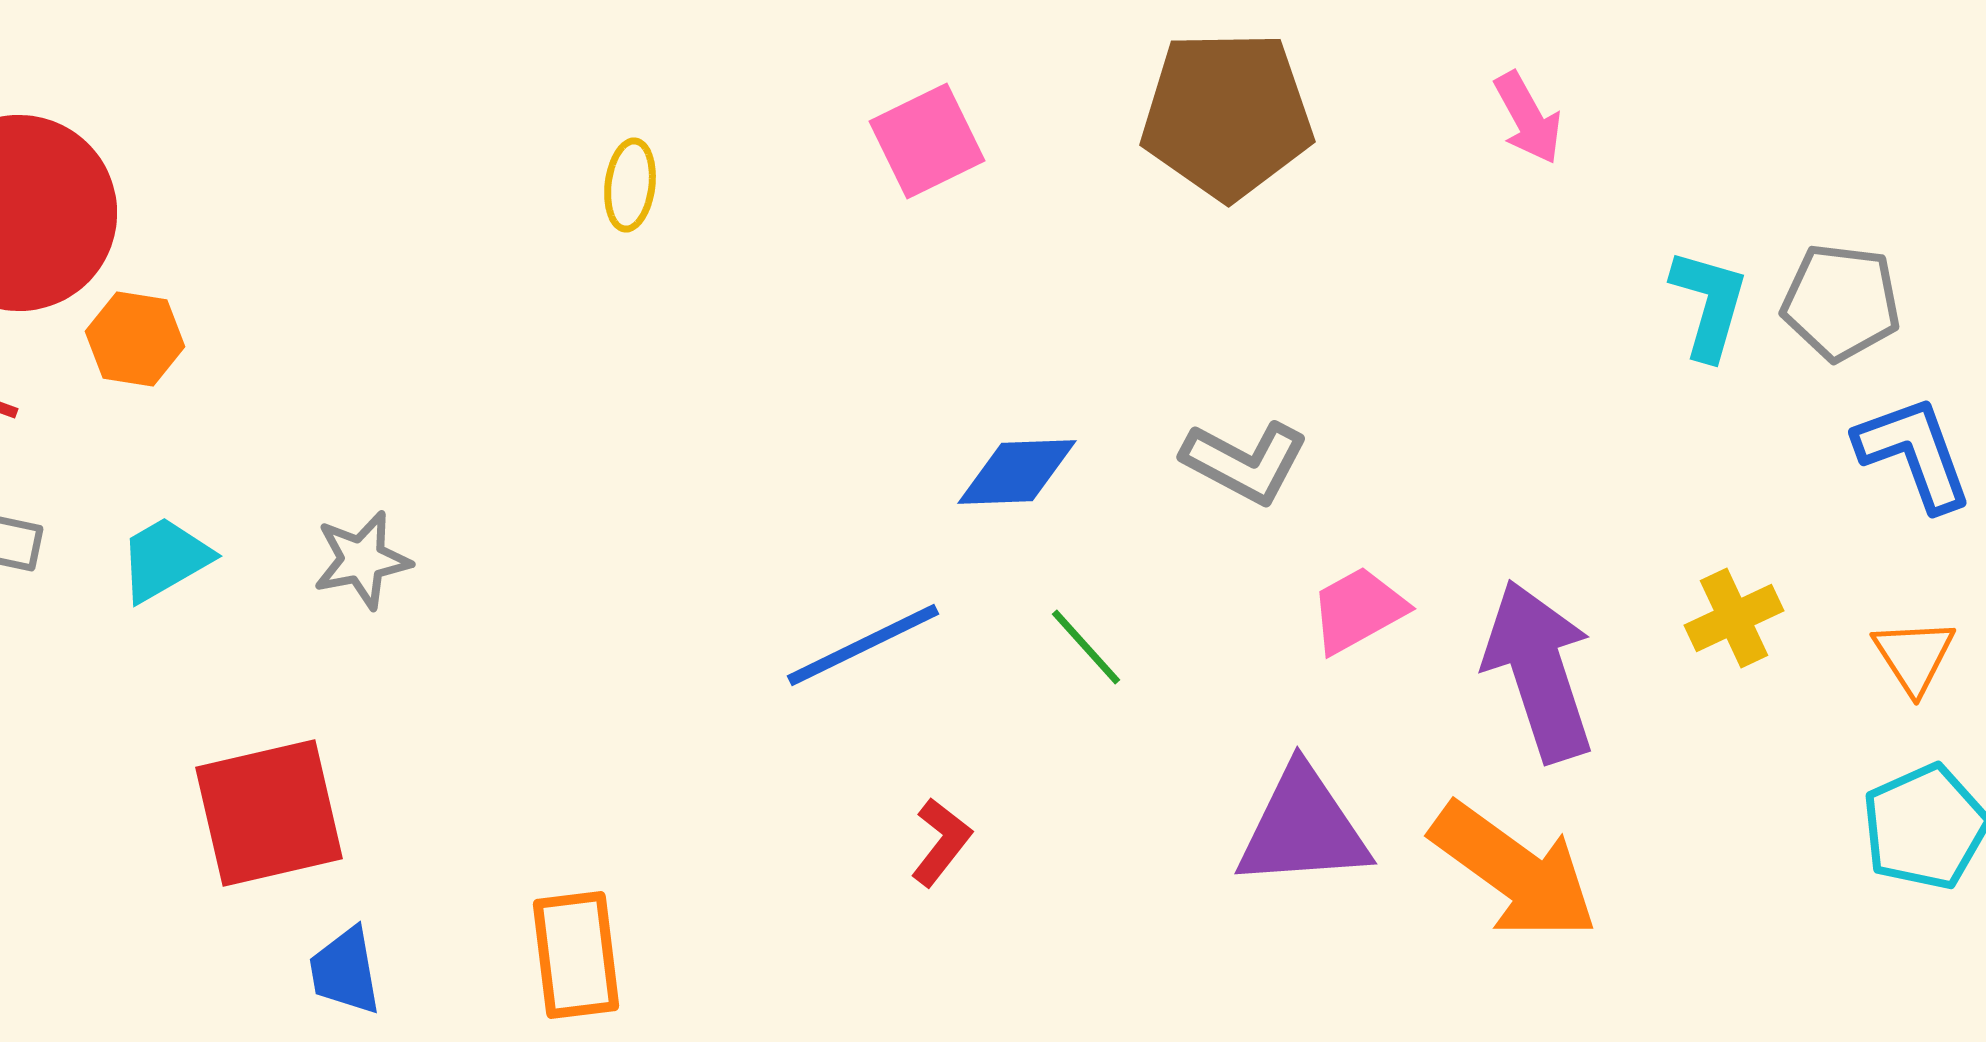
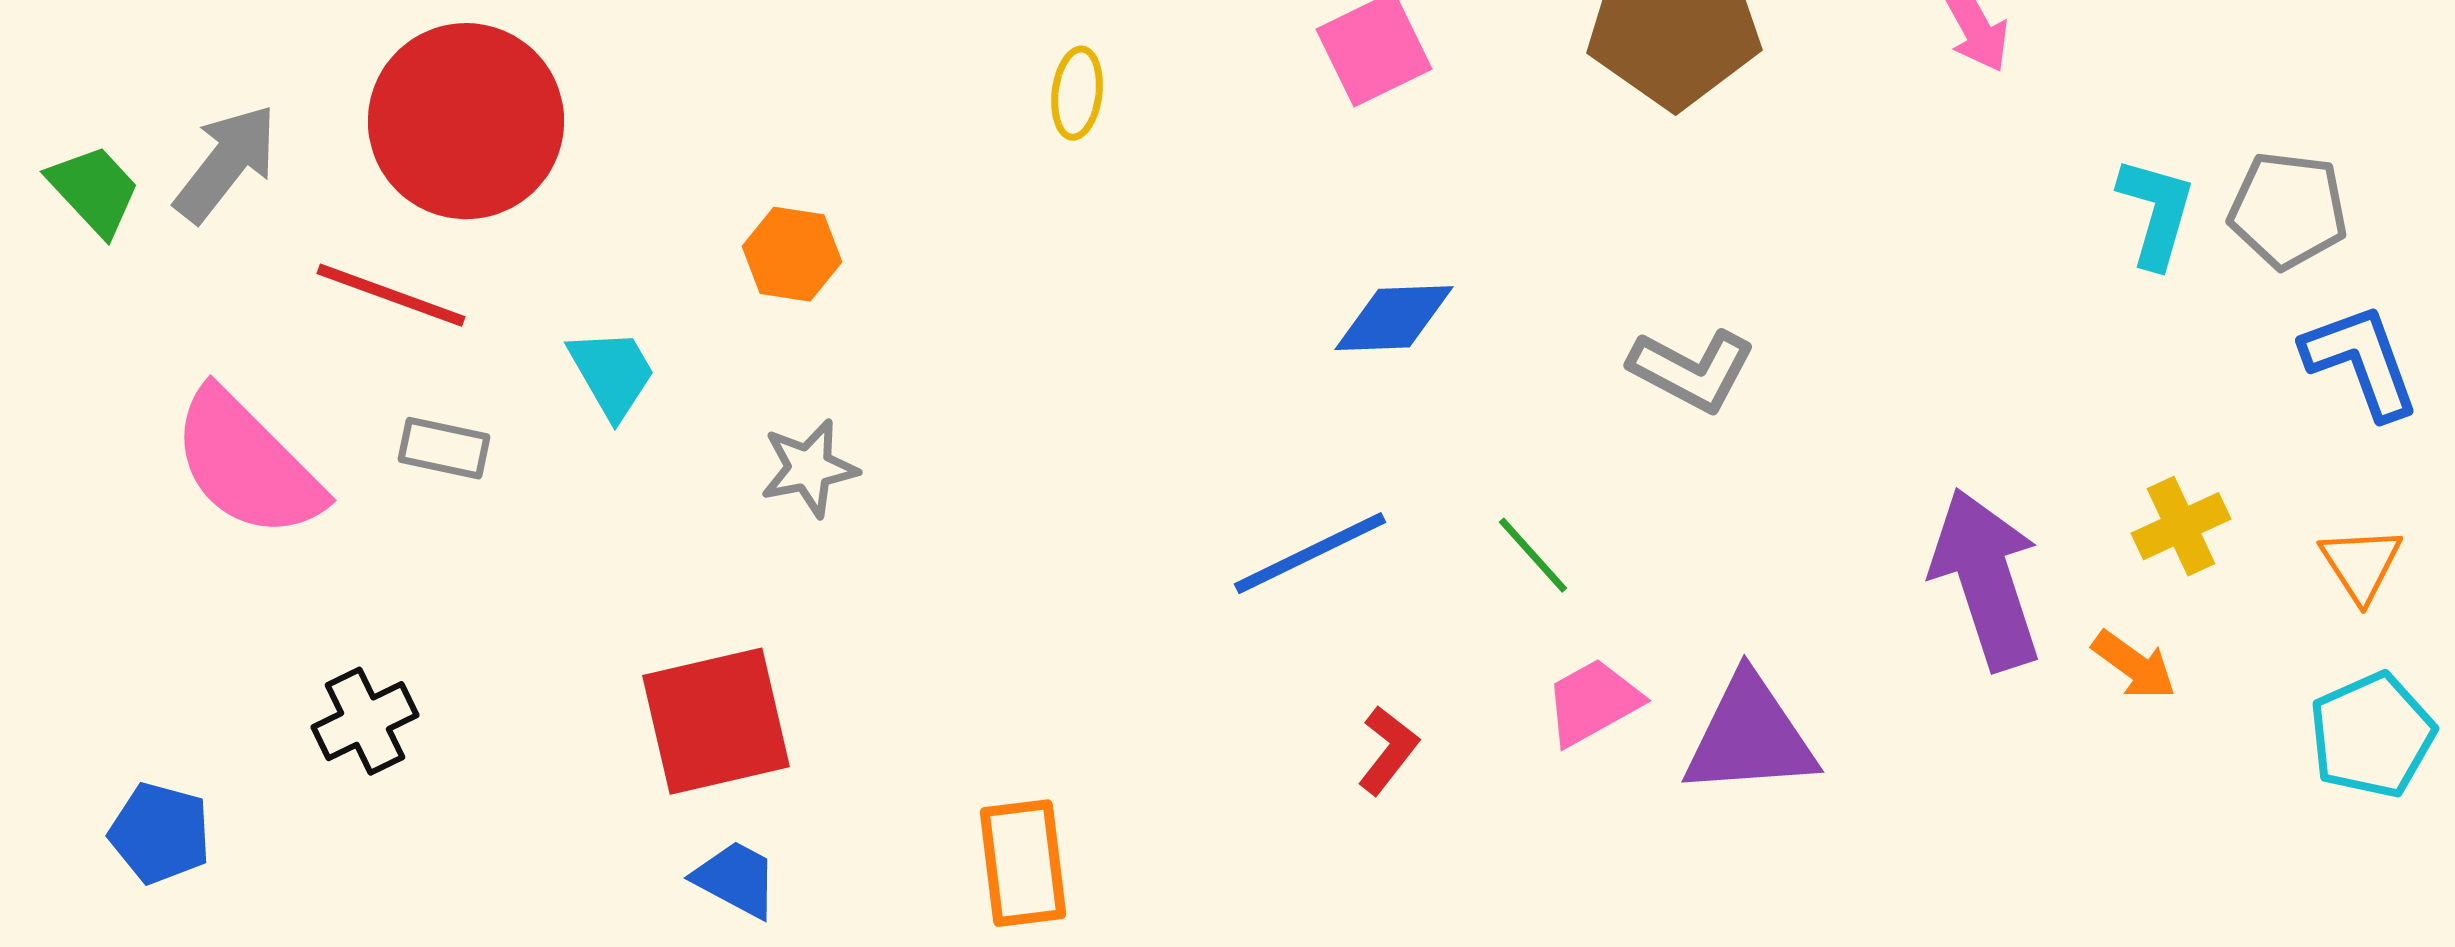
orange hexagon: (135, 339) -> (792, 254), moved
blue diamond: (1017, 472) -> (1394, 318), moved
cyan trapezoid: (165, 559) -> (612, 373), moved, turned 90
pink trapezoid: (1358, 610) -> (1593, 702), moved
orange arrow: (1514, 871) -> (2134, 665), moved, size x0.5
blue trapezoid: (345, 971) -> (736, 879), moved, turned 128

